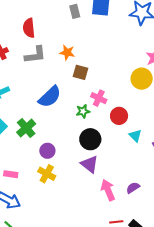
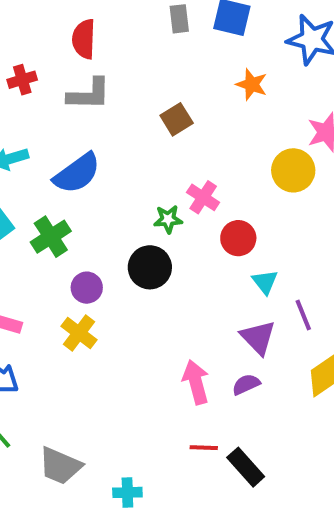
orange star: (67, 53) -> (252, 84), moved
brown square: (80, 72) -> (177, 119), moved, turned 35
blue semicircle: (50, 97) -> (77, 173), moved
black circle: (90, 139) -> (150, 267), moved
purple triangle: (90, 164) -> (258, 337), moved

